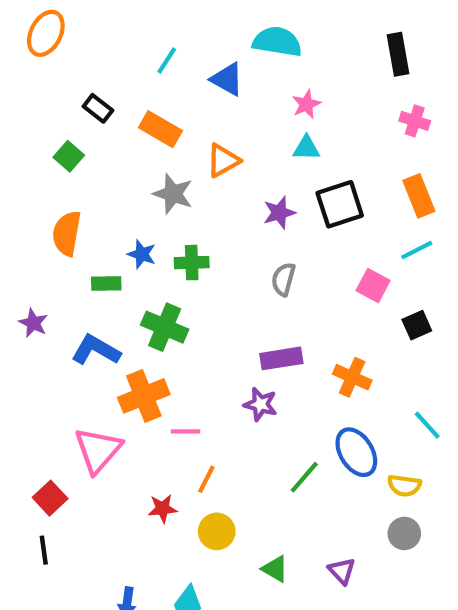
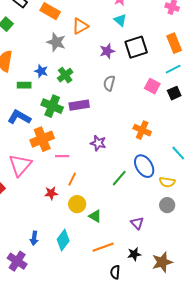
cyan triangle: (306, 148) -> (120, 20), turned 40
green cross: (192, 263) -> (65, 75), turned -35
black square: (417, 325) -> (174, 93), moved
purple rectangle: (281, 358) -> (79, 105), moved
green triangle: (275, 569) -> (95, 216), moved

